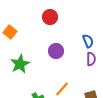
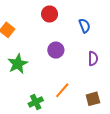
blue semicircle: (88, 41) -> (84, 26), moved

